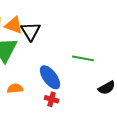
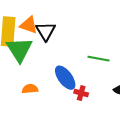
red cross: (52, 99) -> (81, 93), moved

